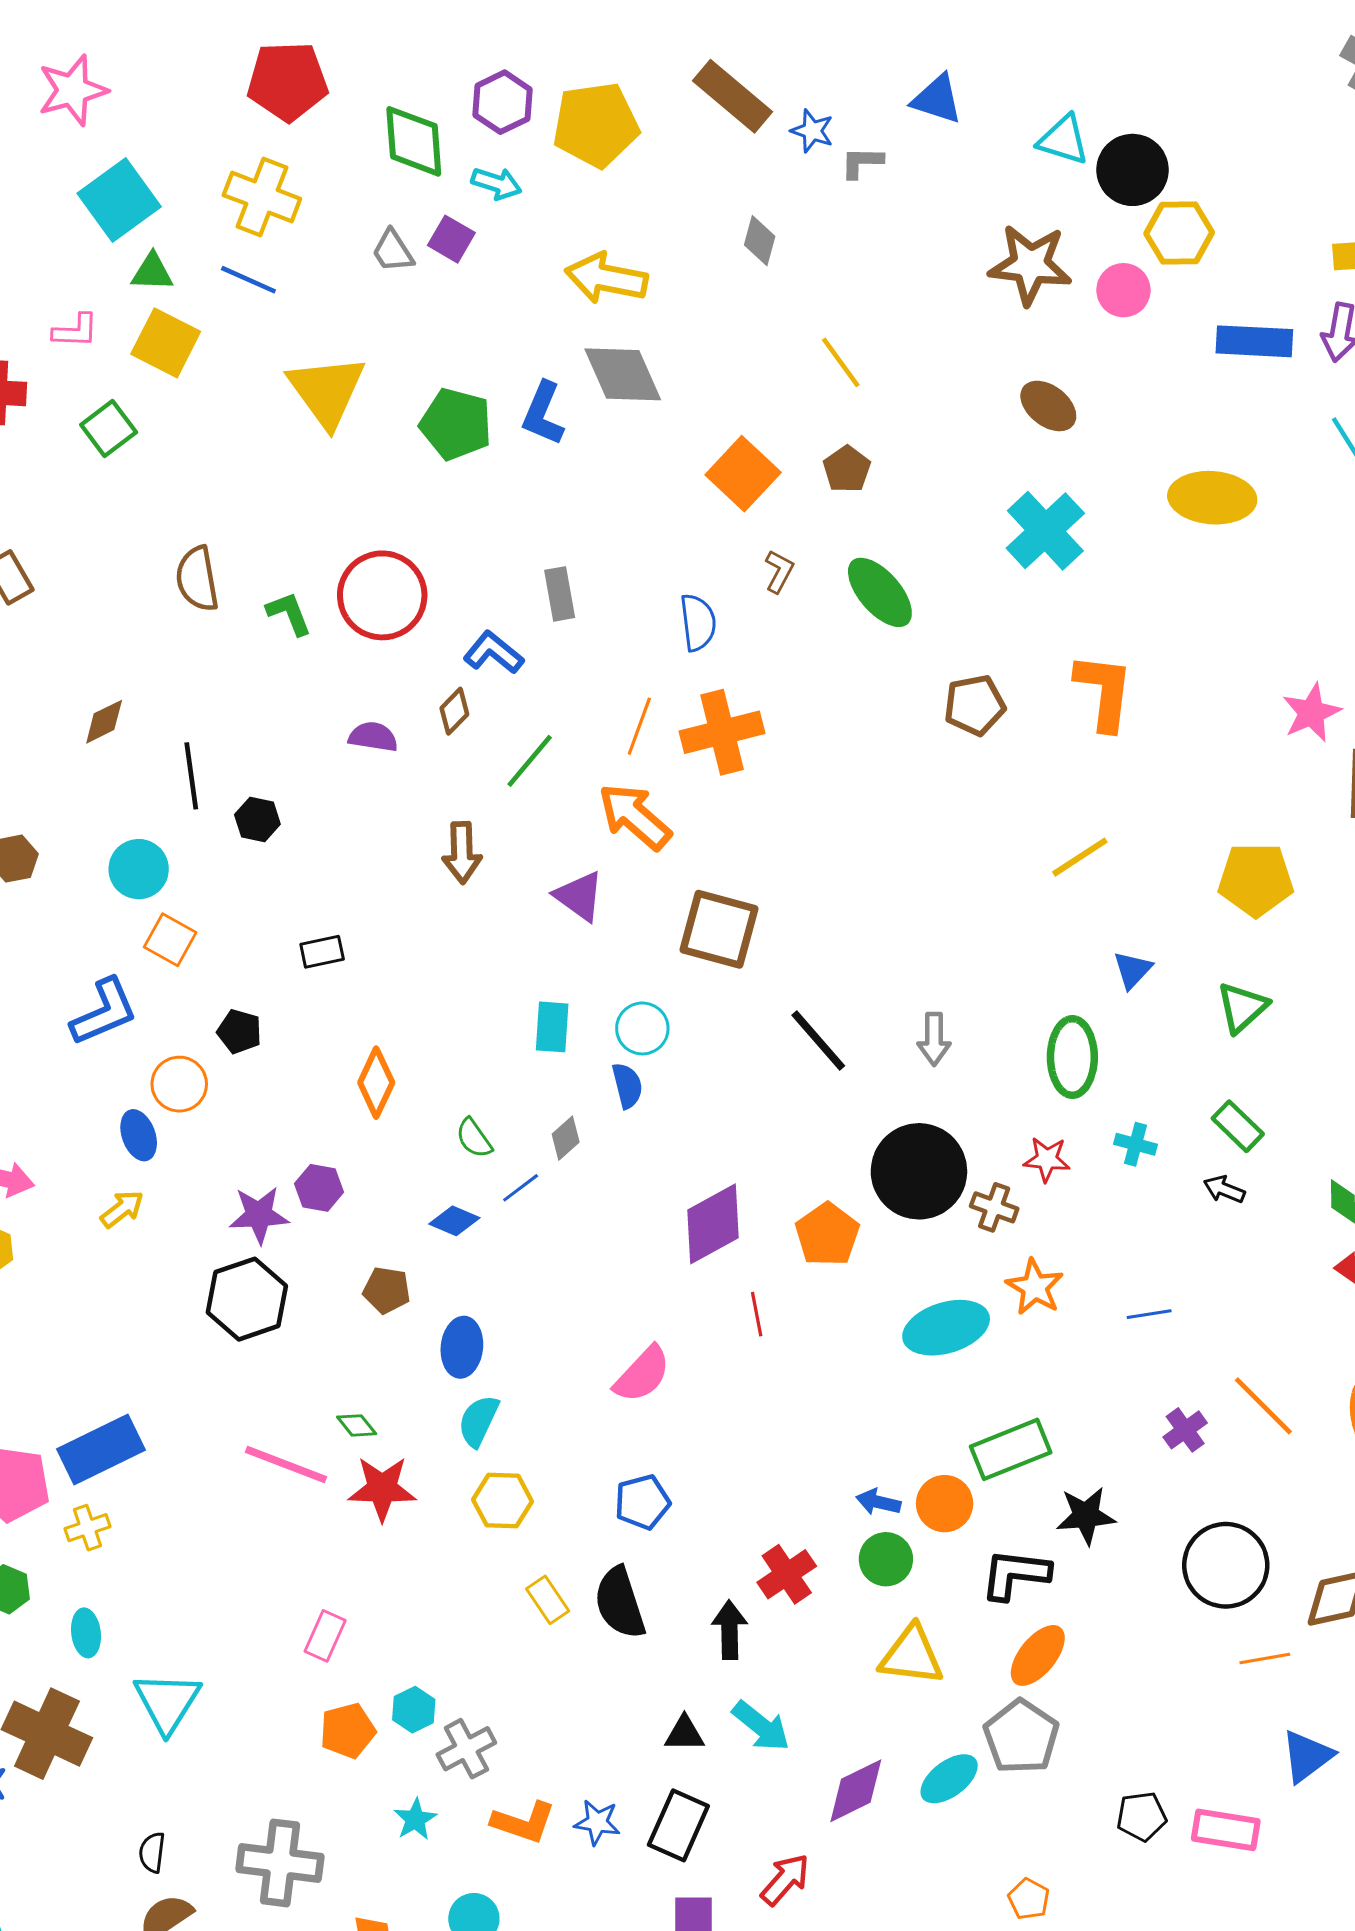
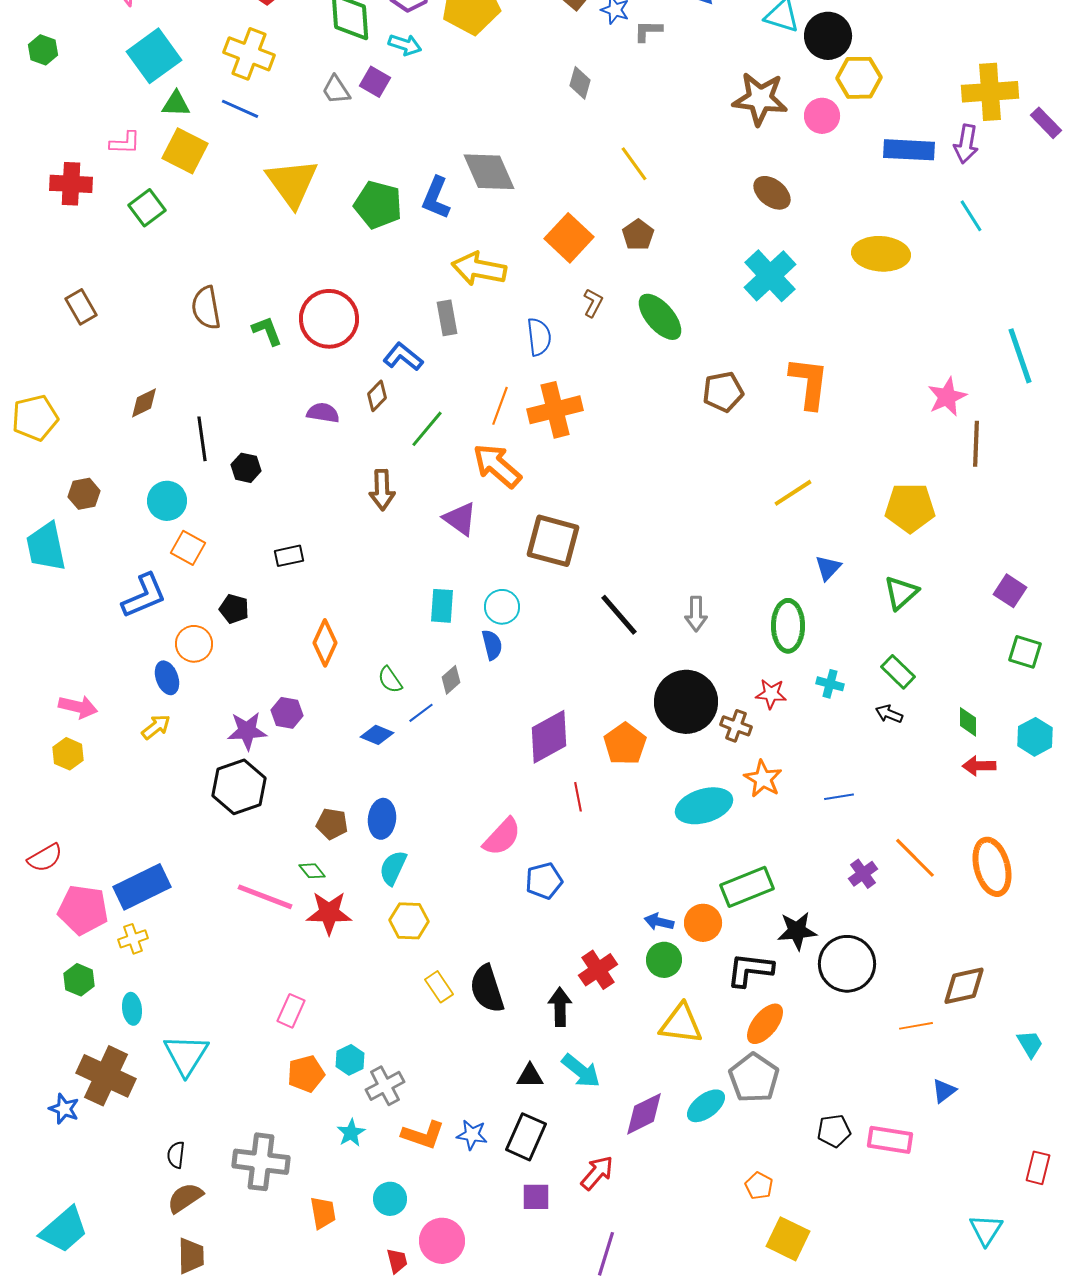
yellow arrow: (606, 278) -> (479, 269), moved
brown pentagon: (387, 1290) -> (332, 824), moved
blue pentagon: (642, 1502) -> (544, 881), moved
black circle: (1226, 1565) -> (847, 964), moved
blue triangle: (1307, 1756) -> (944, 1091), size x0.7

